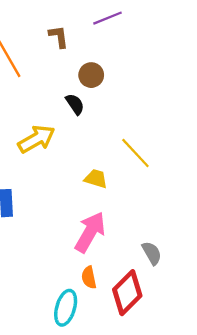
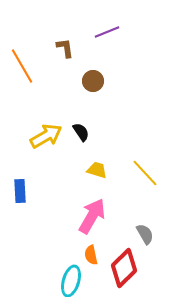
black semicircle: (75, 104) -> (81, 132), moved
yellow line: (135, 153) -> (145, 173), moved

